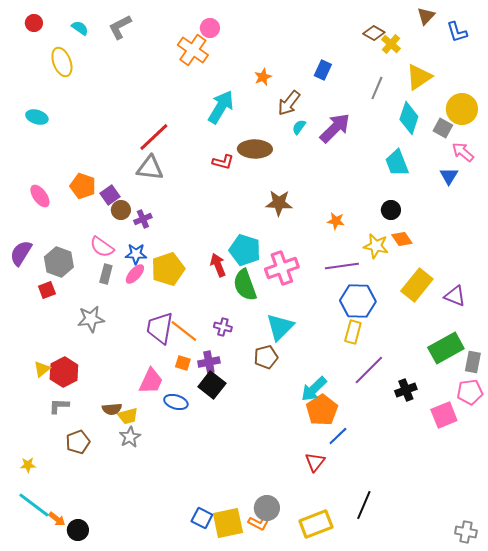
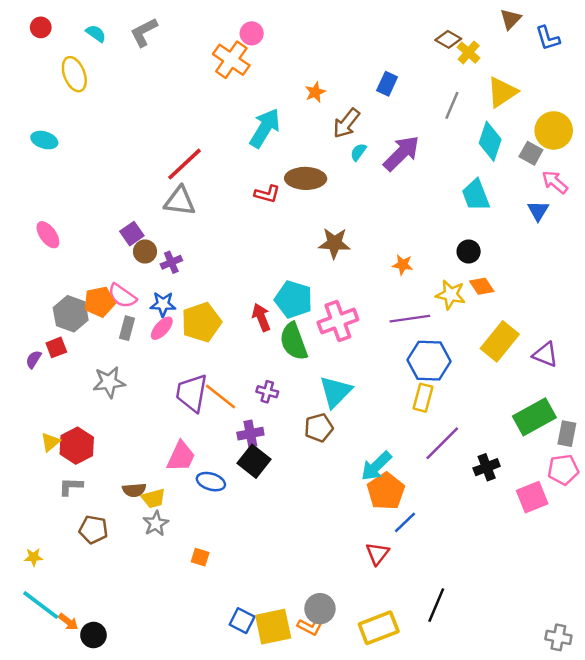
orange pentagon: (83, 186) -> (99, 302), moved, turned -30
purple semicircle: (21, 253) -> (34, 359), moved, size x0.6
orange square: (183, 363) -> (200, 557), moved
brown pentagon: (78, 442) -> (93, 530), turned 30

